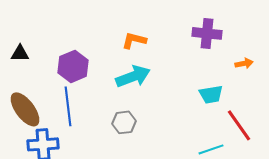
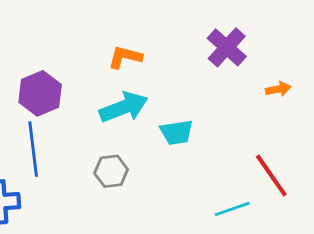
purple cross: (207, 33) -> (227, 47), turned 36
cyan trapezoid: (211, 94) -> (177, 132), moved

